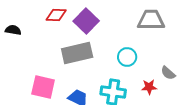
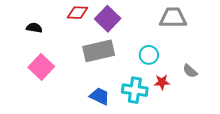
pink square: (43, 87) -> (41, 67), moved, turned 30
red star: (149, 87) -> (162, 82), moved

